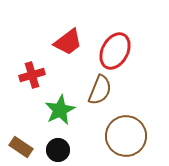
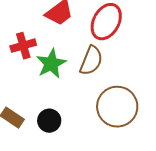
green star: (60, 110) -> (51, 64), moved

